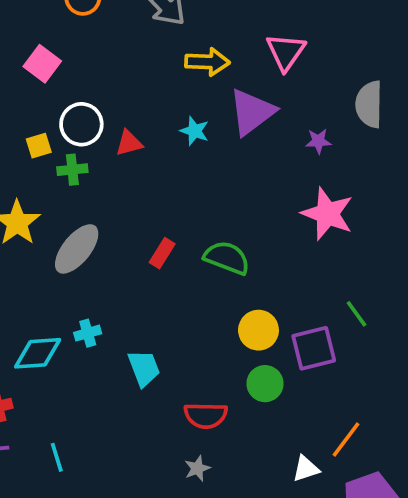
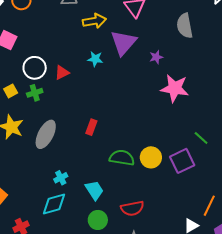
purple star: (318, 141) -> (156, 57), moved
yellow square: (39, 146) -> (11, 91), moved
green semicircle: (227, 258) -> (122, 158), moved
cyan diamond: (38, 353) -> (54, 204), moved
green circle: (265, 384) -> (98, 220), moved

